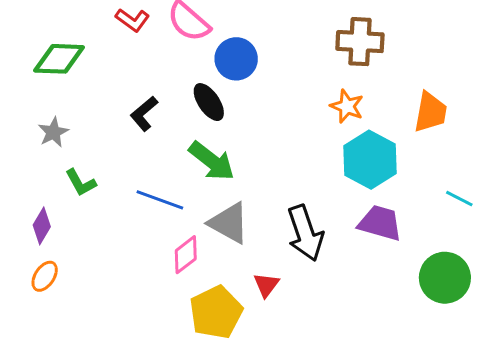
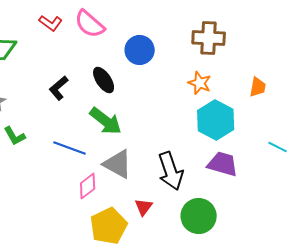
blue circle: (236, 59) -> (140, 50), moved
orange trapezoid: (431, 112) -> (258, 87), size x0.7
green circle: (445, 278) -> (199, 216), moved

